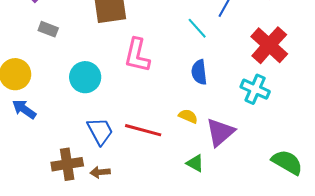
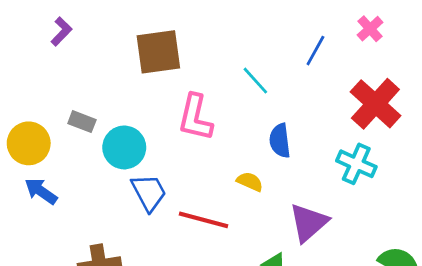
cyan line: (197, 28) -> (255, 81), moved
gray rectangle: (48, 29) -> (82, 122), moved
yellow semicircle: (188, 116) -> (250, 182), moved
blue trapezoid: (100, 131) -> (149, 193), moved

